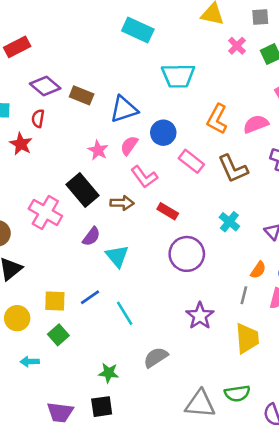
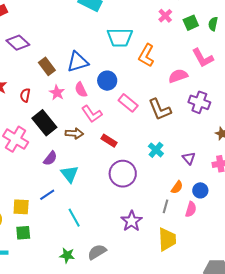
brown rectangle: (82, 95) -> (47, 66), moved, turned 30
red semicircle: (38, 118) -> (25, 95), moved
orange L-shape: (217, 119) -> (146, 55), moved
pink semicircle: (129, 146) -> (81, 90), turned -63
blue line: (90, 297) -> (47, 195), moved
green square: (58, 335) -> (23, 233), turned 35
green star: (109, 373) -> (67, 255), moved

